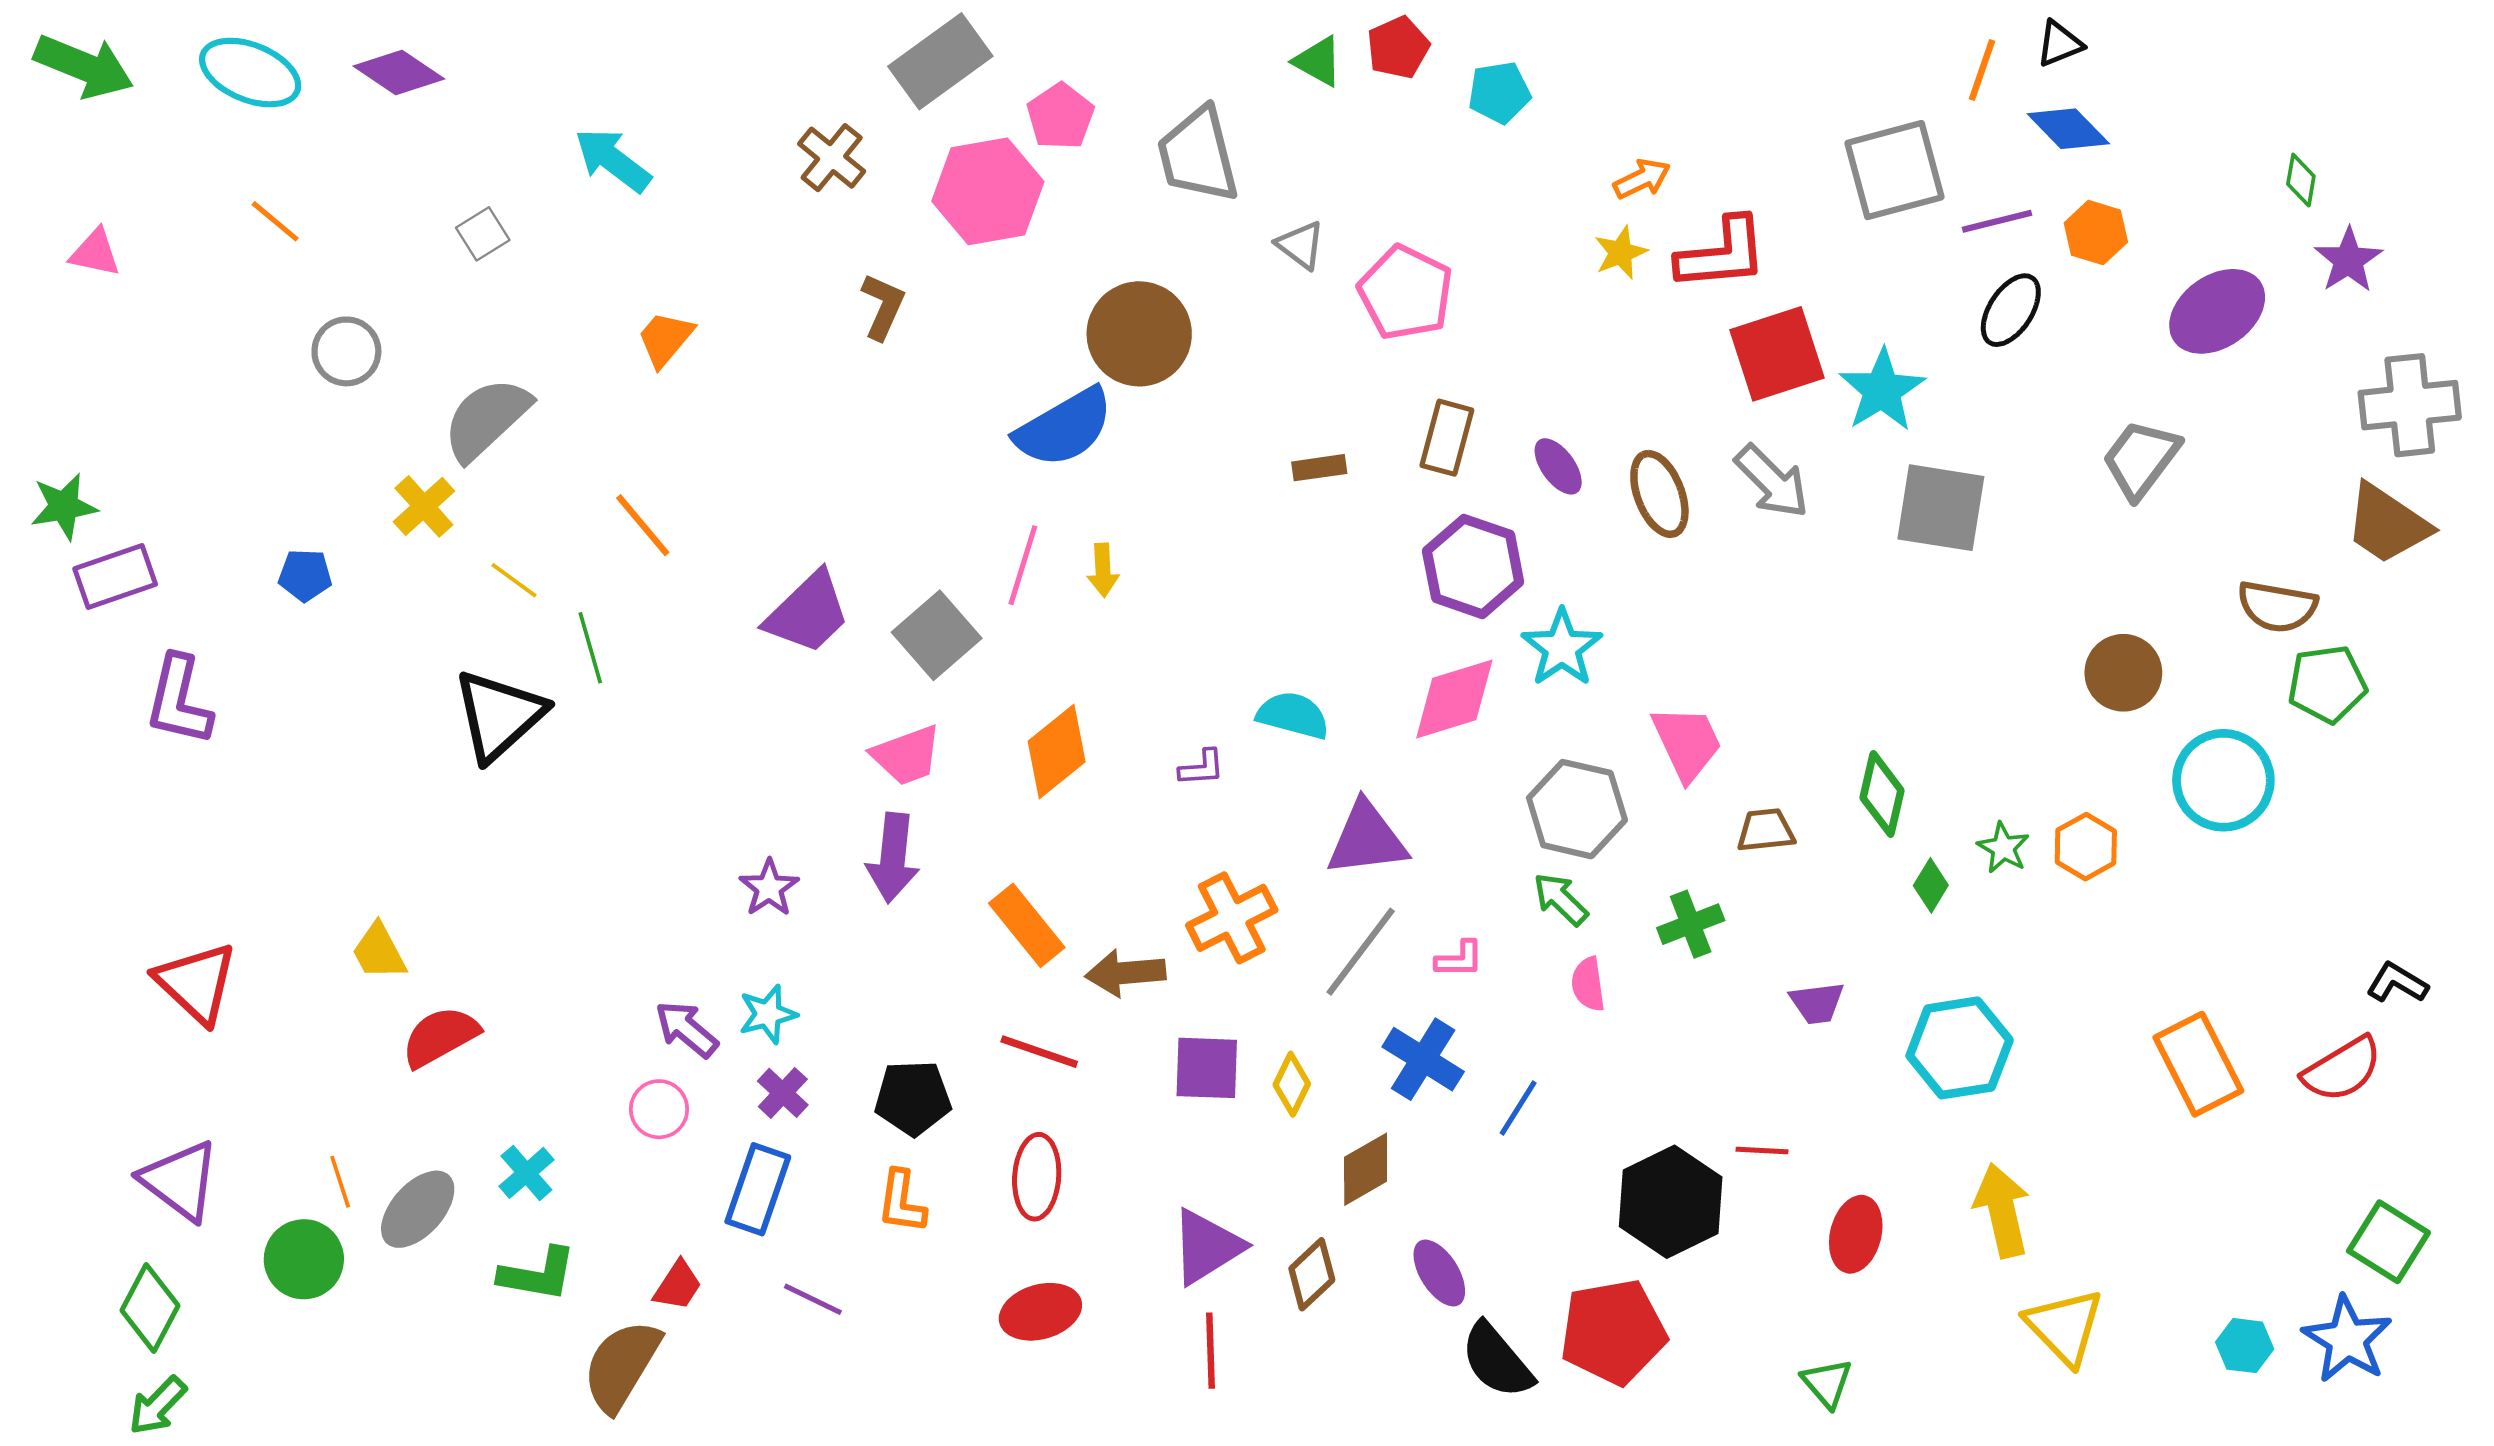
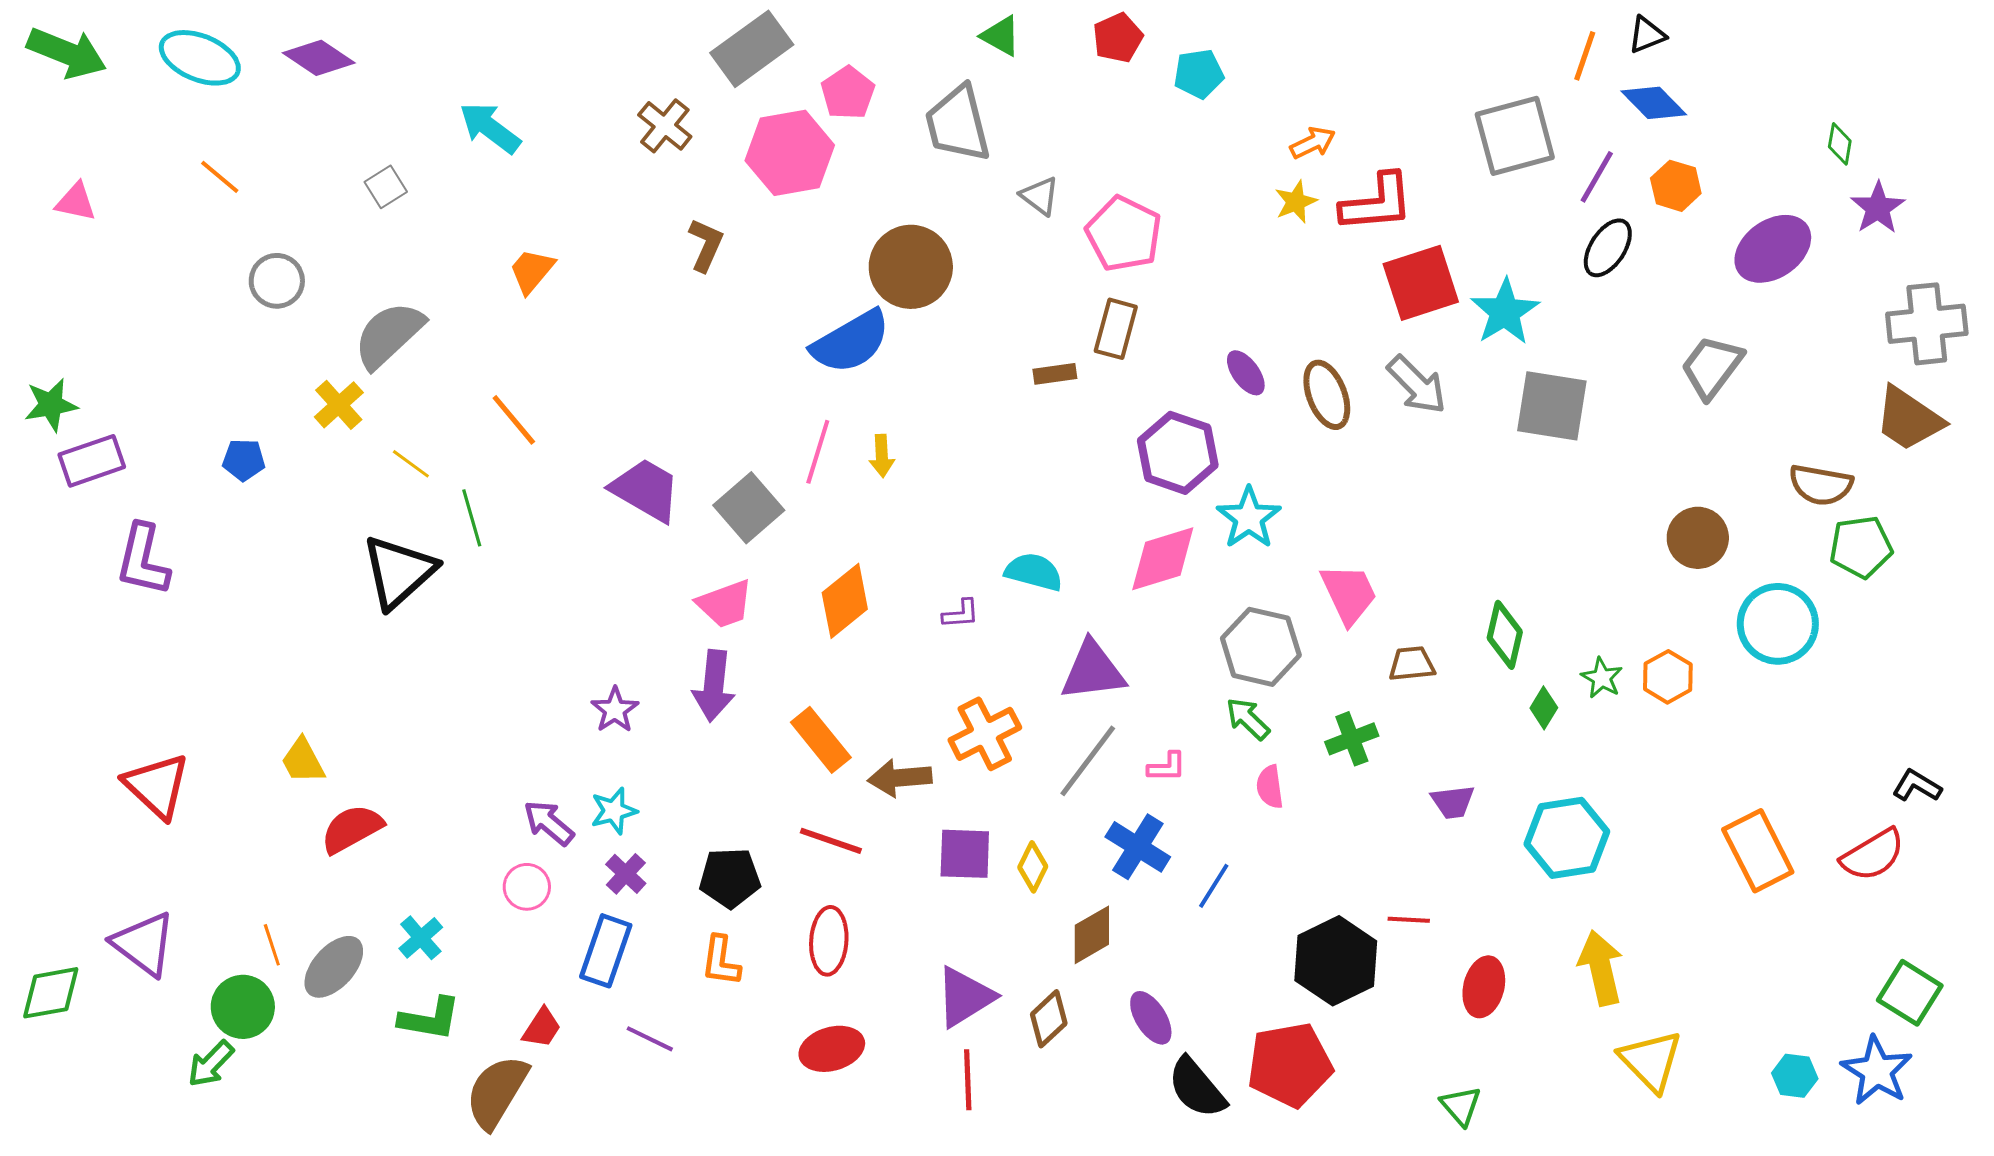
green triangle: (1318, 61) -> (1001, 36), moved
purple line: (1997, 221) -> (1597, 177), turned -46
brown rectangle: (1447, 438) -> (1116, 329), moved
purple trapezoid: (808, 613) -> (646, 490), turned -106
green diamond: (150, 1308) -> (51, 993), moved, turned 52
green arrow: (158, 1406) -> (211, 1064), moved

